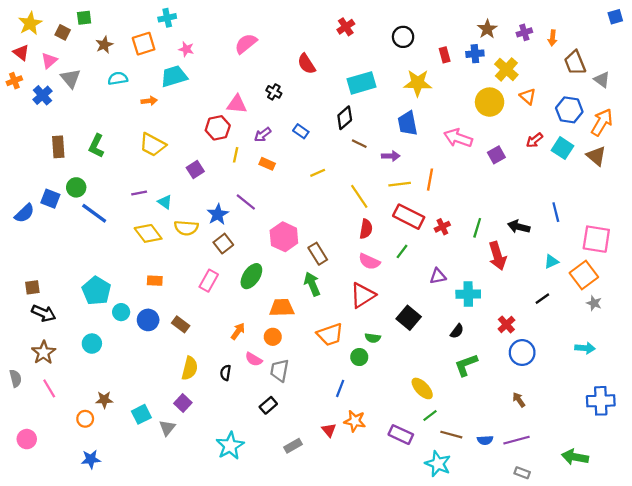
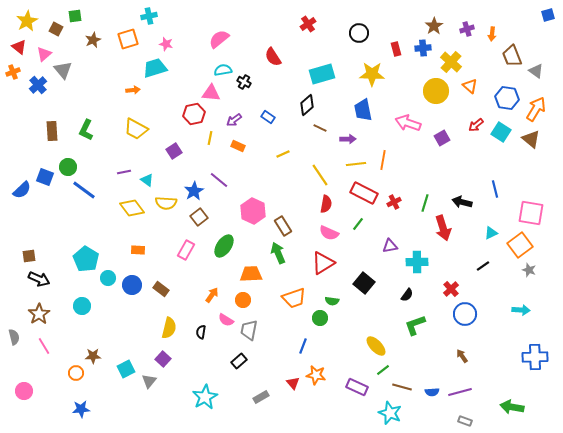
cyan semicircle: (118, 78) -> (223, 70), moved

